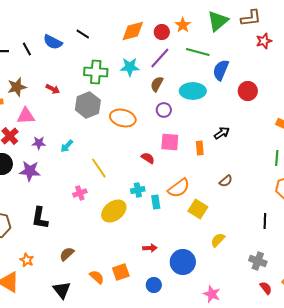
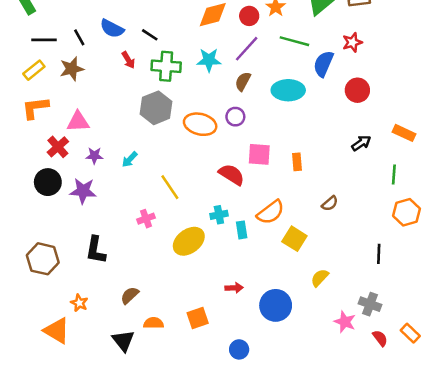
black line: (83, 34) -> (150, 35), moved
red star: (264, 41) -> (352, 42), moved
brown star: (17, 87) -> (72, 69), moved
red arrow: (53, 89) -> (128, 60), moved, turned 32
purple circle: (164, 110) -> (235, 117), moved
black arrow: (222, 133) -> (361, 143), moved
red semicircle: (148, 158) -> (232, 175), size x1.5
orange semicircle: (97, 277) -> (154, 323), moved, turned -42
blue circle: (154, 285) -> (239, 349), moved
pink star: (212, 294) -> (345, 322), moved

